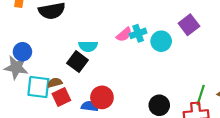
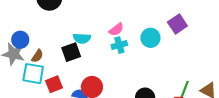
cyan cross: (138, 33) -> (119, 45), moved
black square: (77, 62) -> (71, 52), turned 30
brown semicircle: (55, 83) -> (37, 56), moved, turned 136

